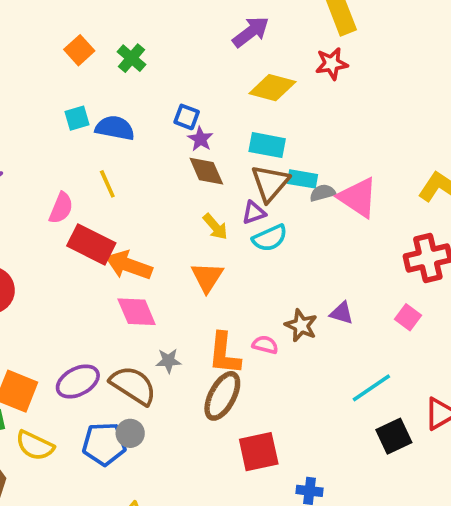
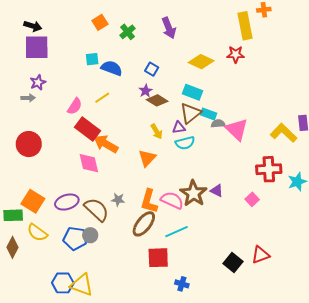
purple arrow: (251, 32) -> (169, 28), moved, turned 95
purple star: (200, 139) -> (146, 91), moved
brown diamond: (206, 171) -> (157, 100), turned -45
yellow line: (107, 184) -> (102, 98), turned 70
pink diamond: (137, 312) -> (89, 163), moved
brown star: (301, 325) -> (193, 193), size x1.5
pink semicircle: (265, 345) -> (172, 200), size x1.6
cyan line: (371, 388) -> (177, 232), moved
black square: (394, 436) -> (233, 262), turned -36

